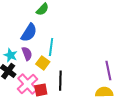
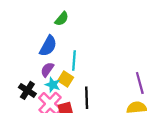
purple semicircle: (27, 54) -> (47, 70), turned -120
cyan star: (10, 55) -> (53, 85), moved

